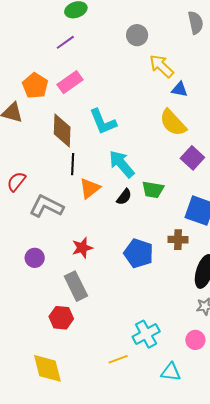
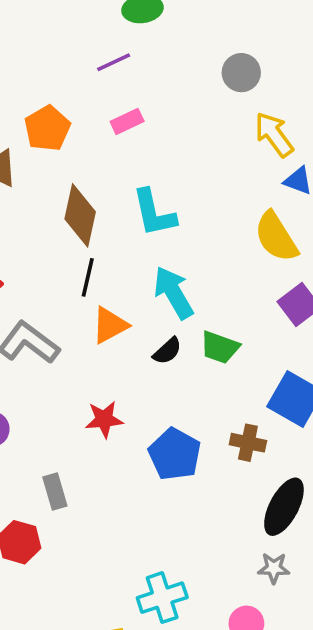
pink rectangle: (70, 82) -> (127, 121), moved, size x0.7
red star: (82, 248) -> (104, 419), moved
gray rectangle: (76, 286) -> (55, 491), size x0.7

